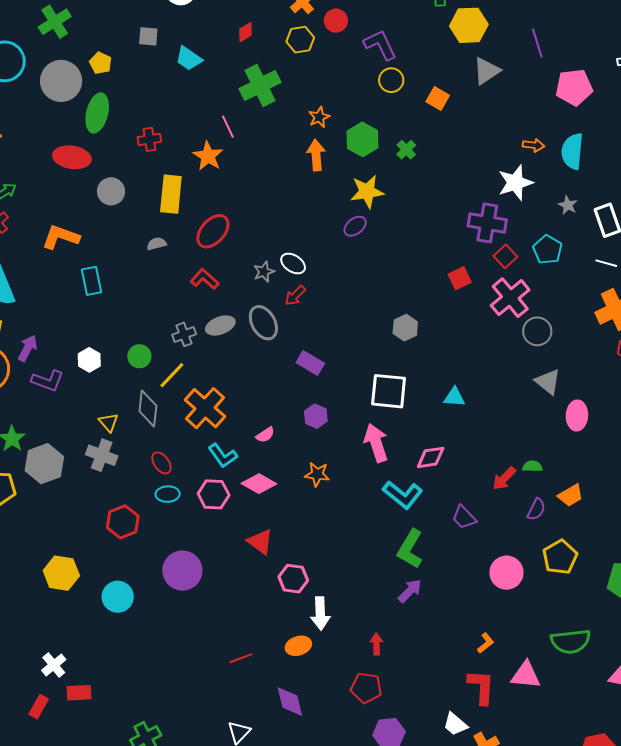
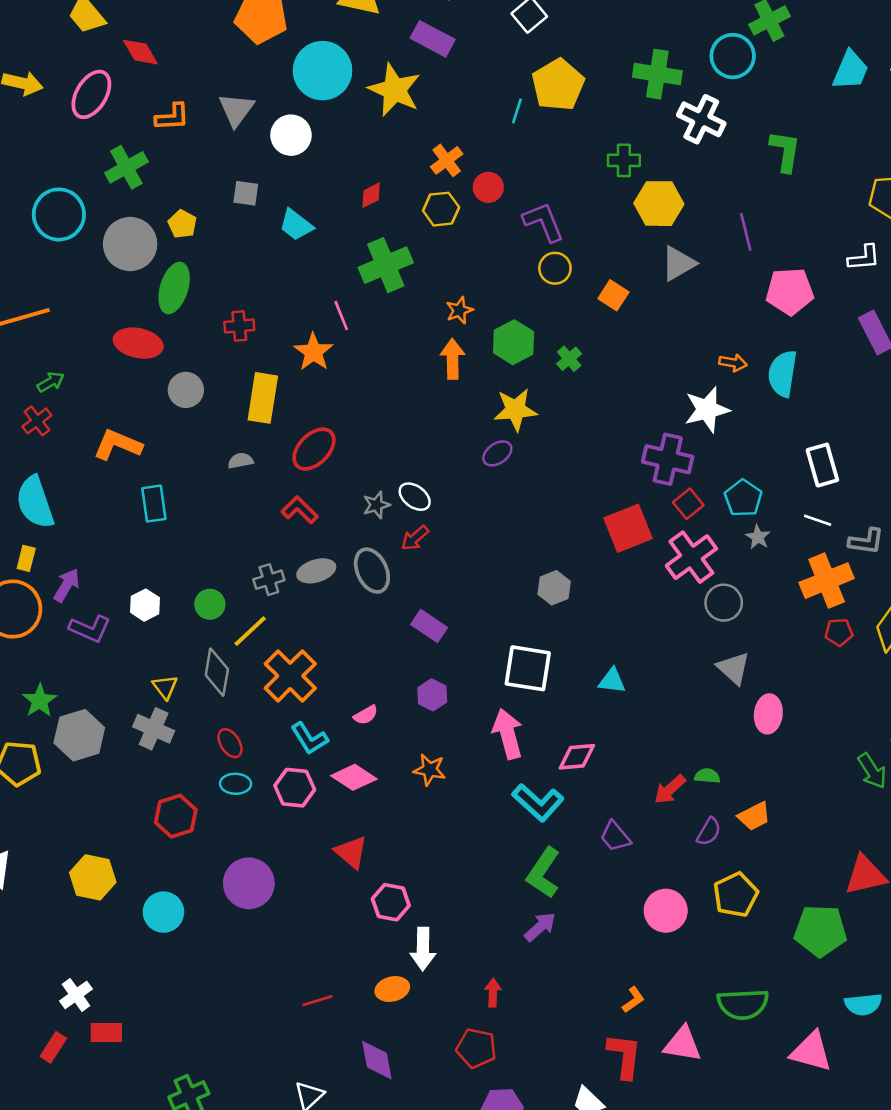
gray star: (568, 205) -> (758, 537), moved
red square: (460, 278) -> (628, 528), size x1.6

